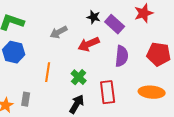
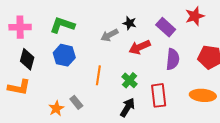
black star: (94, 17) -> (130, 23), moved
gray rectangle: (26, 99) -> (76, 102), turned -48

